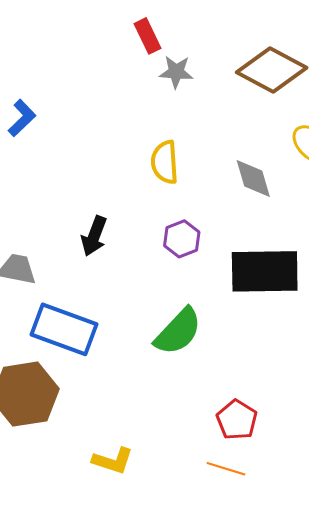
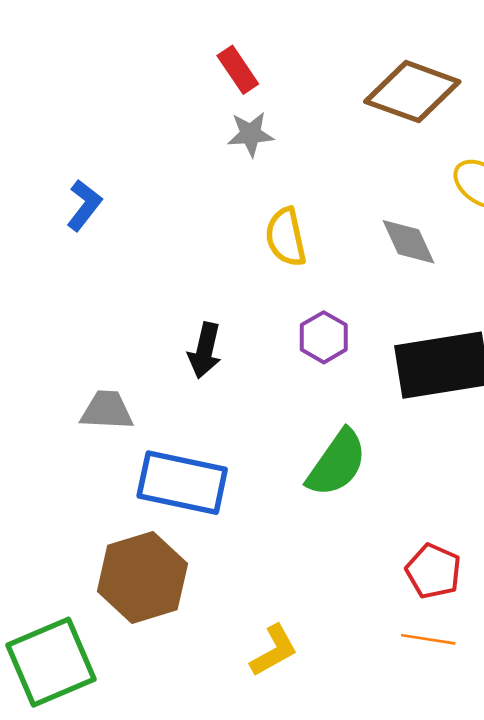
gray star: (176, 72) -> (250, 134), moved
yellow L-shape: (113, 461) -> (274, 651), turned -39

